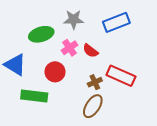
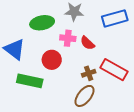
pink cross: (70, 48) -> (68, 38), turned 35

